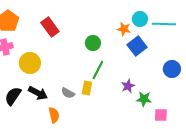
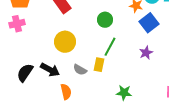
yellow circle: (30, 63) -> (65, 42), moved
purple star: (128, 86) -> (146, 53), moved
green star: (144, 99) -> (124, 93), moved

